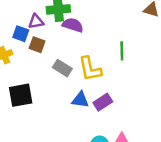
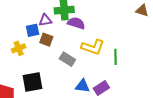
blue square: (21, 34) -> (33, 30), turned -32
green line: (122, 51) -> (115, 57), moved
yellow L-shape: (90, 69) -> (93, 47), moved, turned -60

